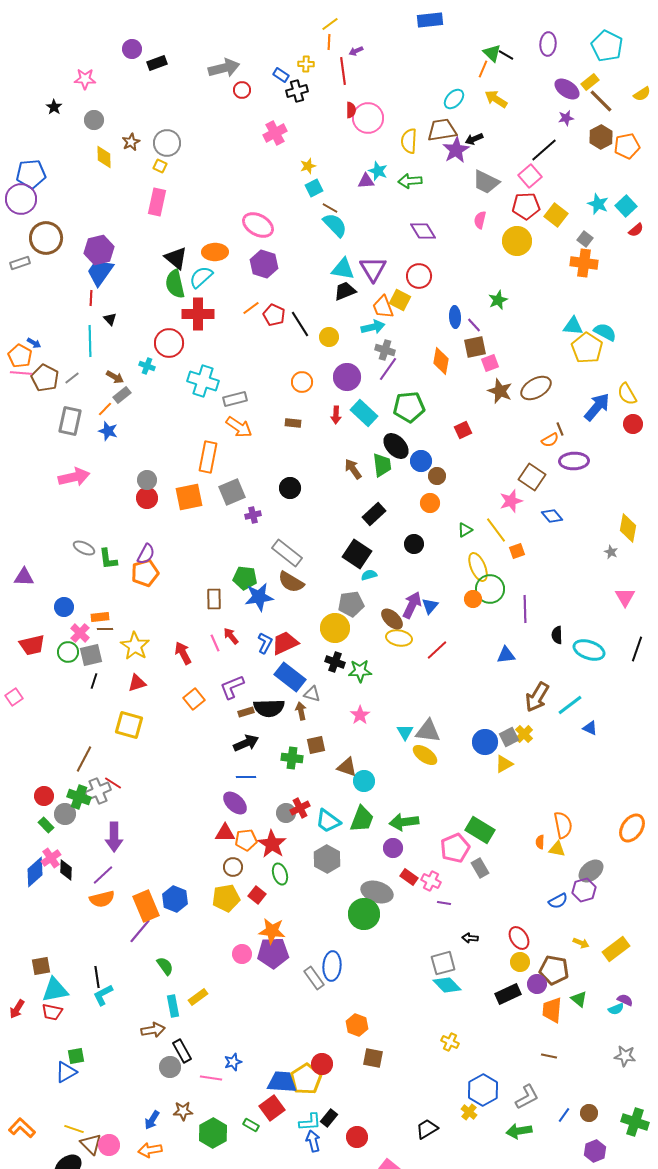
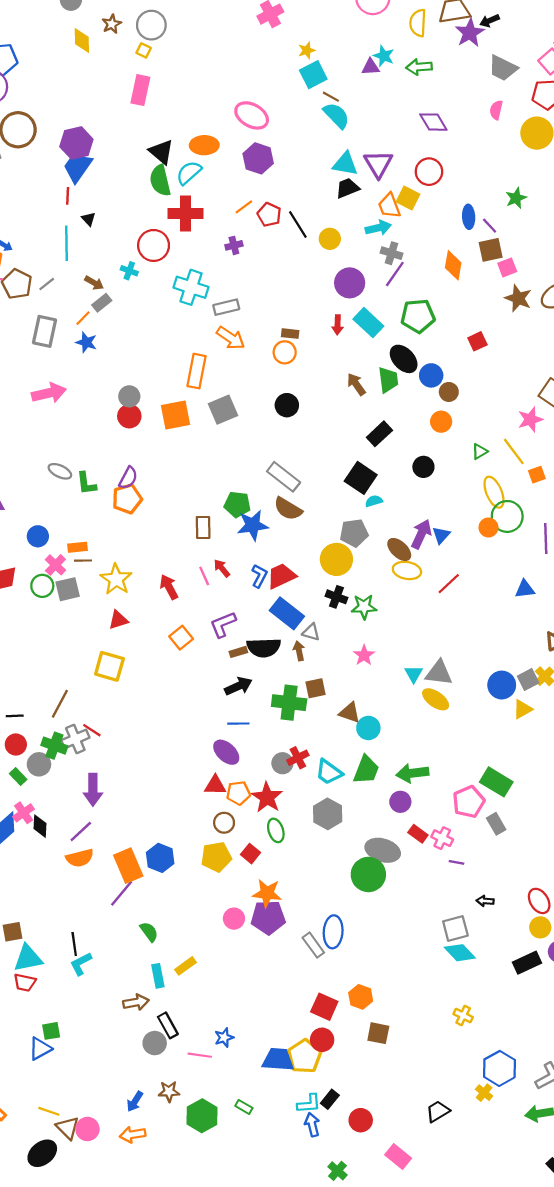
cyan square: (314, 188) -> (313, 75), size x1.4
orange circle: (302, 382) -> (285, 352), moved
purple cross: (253, 515) -> (234, 245), moved
black line: (94, 681) -> (15, 716), moved, turned 70
green cross: (292, 758) -> (289, 703), size x1.4
red square: (272, 1108) -> (324, 1007), moved, turned -30

